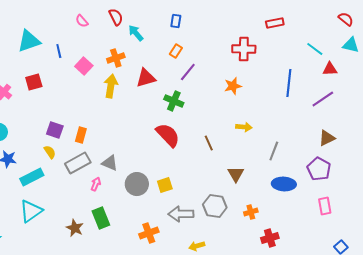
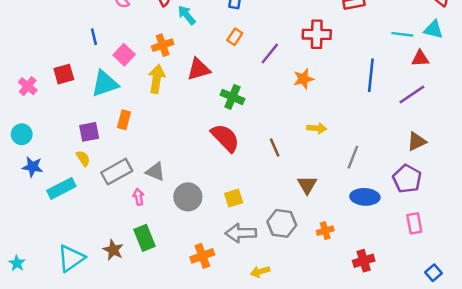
cyan triangle: (29, 41) -> (105, 84), moved
cyan triangle: (351, 45) -> (434, 29), moved
cyan line: (315, 49) -> (402, 34), turned -30
purple line: (188, 72) -> (270, 54), moved
purple square: (55, 130) -> (89, 132), turned -30
orange rectangle: (81, 135) -> (124, 120), moved
pink arrow: (96, 184) -> (138, 197), turned -32
yellow square: (165, 185) -> (234, 198), moved
cyan triangle: (31, 211) -> (71, 258), moved
red cross: (270, 238) -> (364, 261), moved

